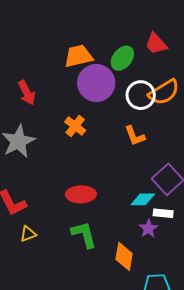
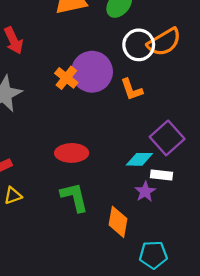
purple circle: (96, 83) -> (92, 72), moved

